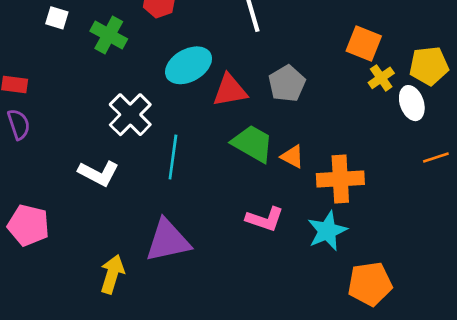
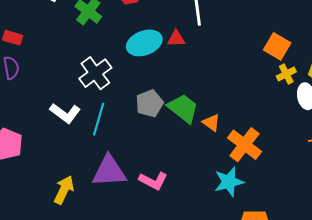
gray pentagon: (287, 84) -> (149, 103), moved
red triangle: (230, 90) -> (176, 39), moved, size x0.7
cyan line: (173, 157) -> (99, 119), moved
orange cross: (340, 179) -> (244, 145), turned 32
pink L-shape: (265, 219) -> (153, 181), moved

